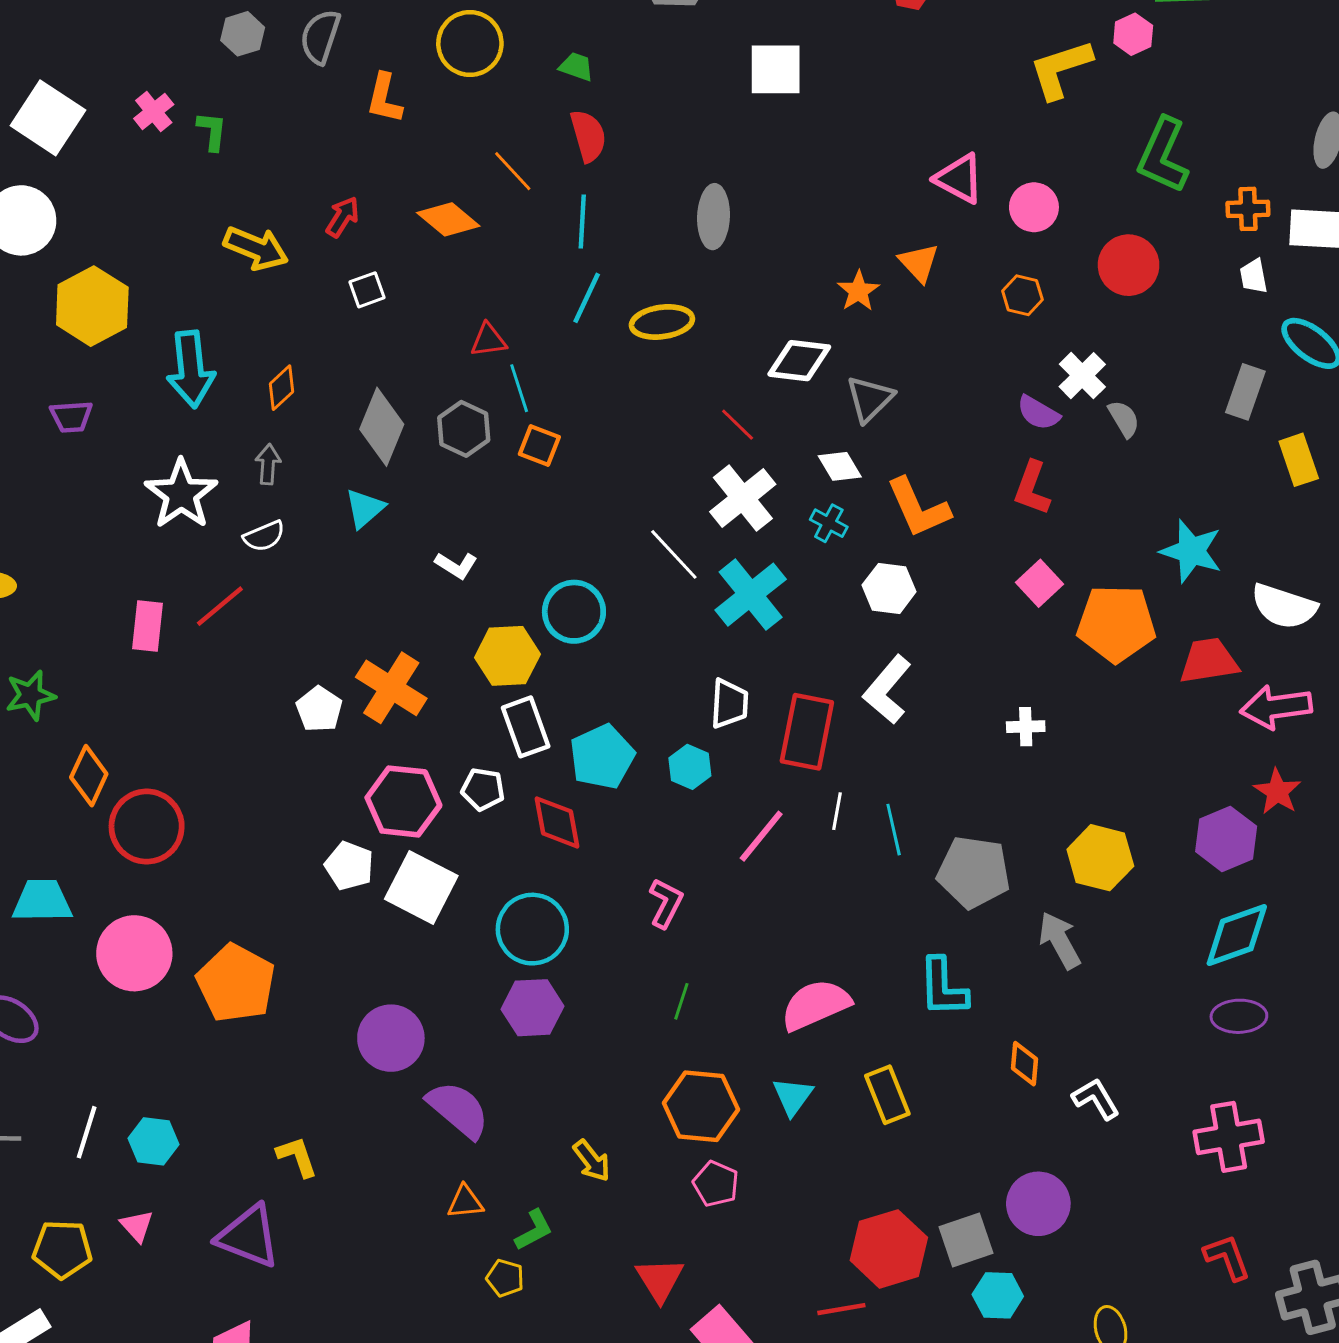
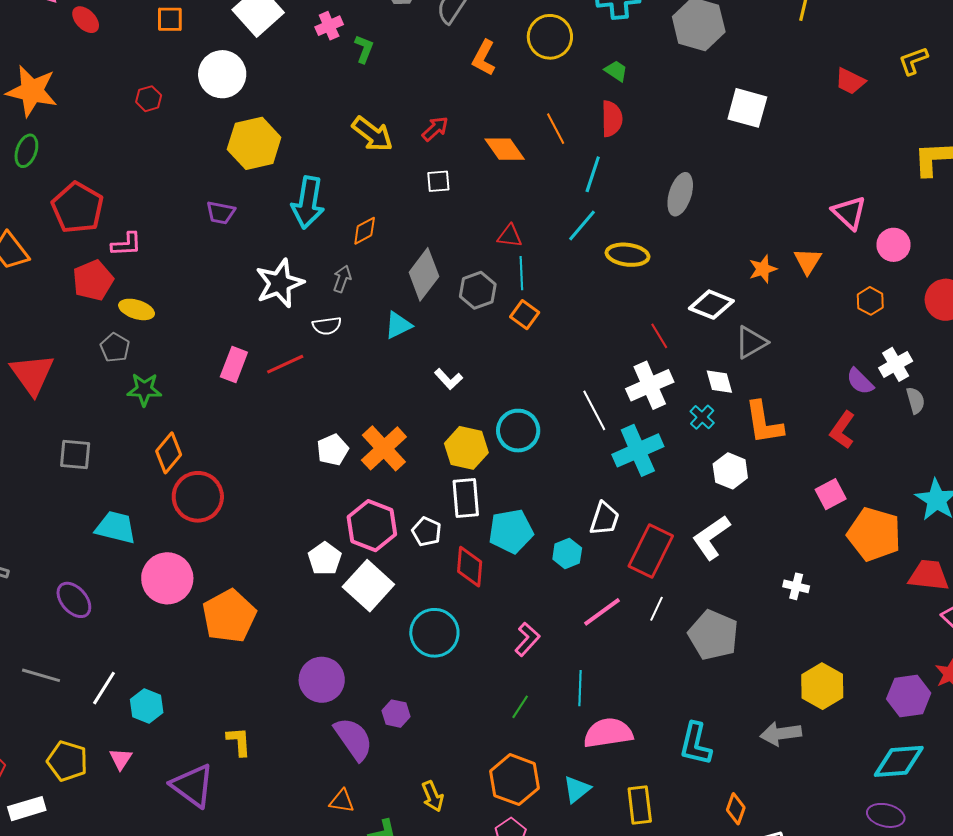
cyan line: (894, 830) -> (580, 688), moved
gray pentagon: (974, 872) -> (713, 635), moved
gray arrow: (1060, 940) -> (781, 734), turned -84
purple hexagon: (533, 1008) -> (396, 714), moved, size x0.7

